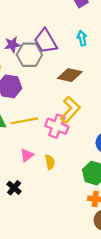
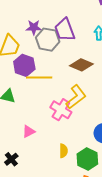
yellow line: (24, 121) -> (39, 77), moved
yellow semicircle: (50, 162) -> (63, 151), moved

